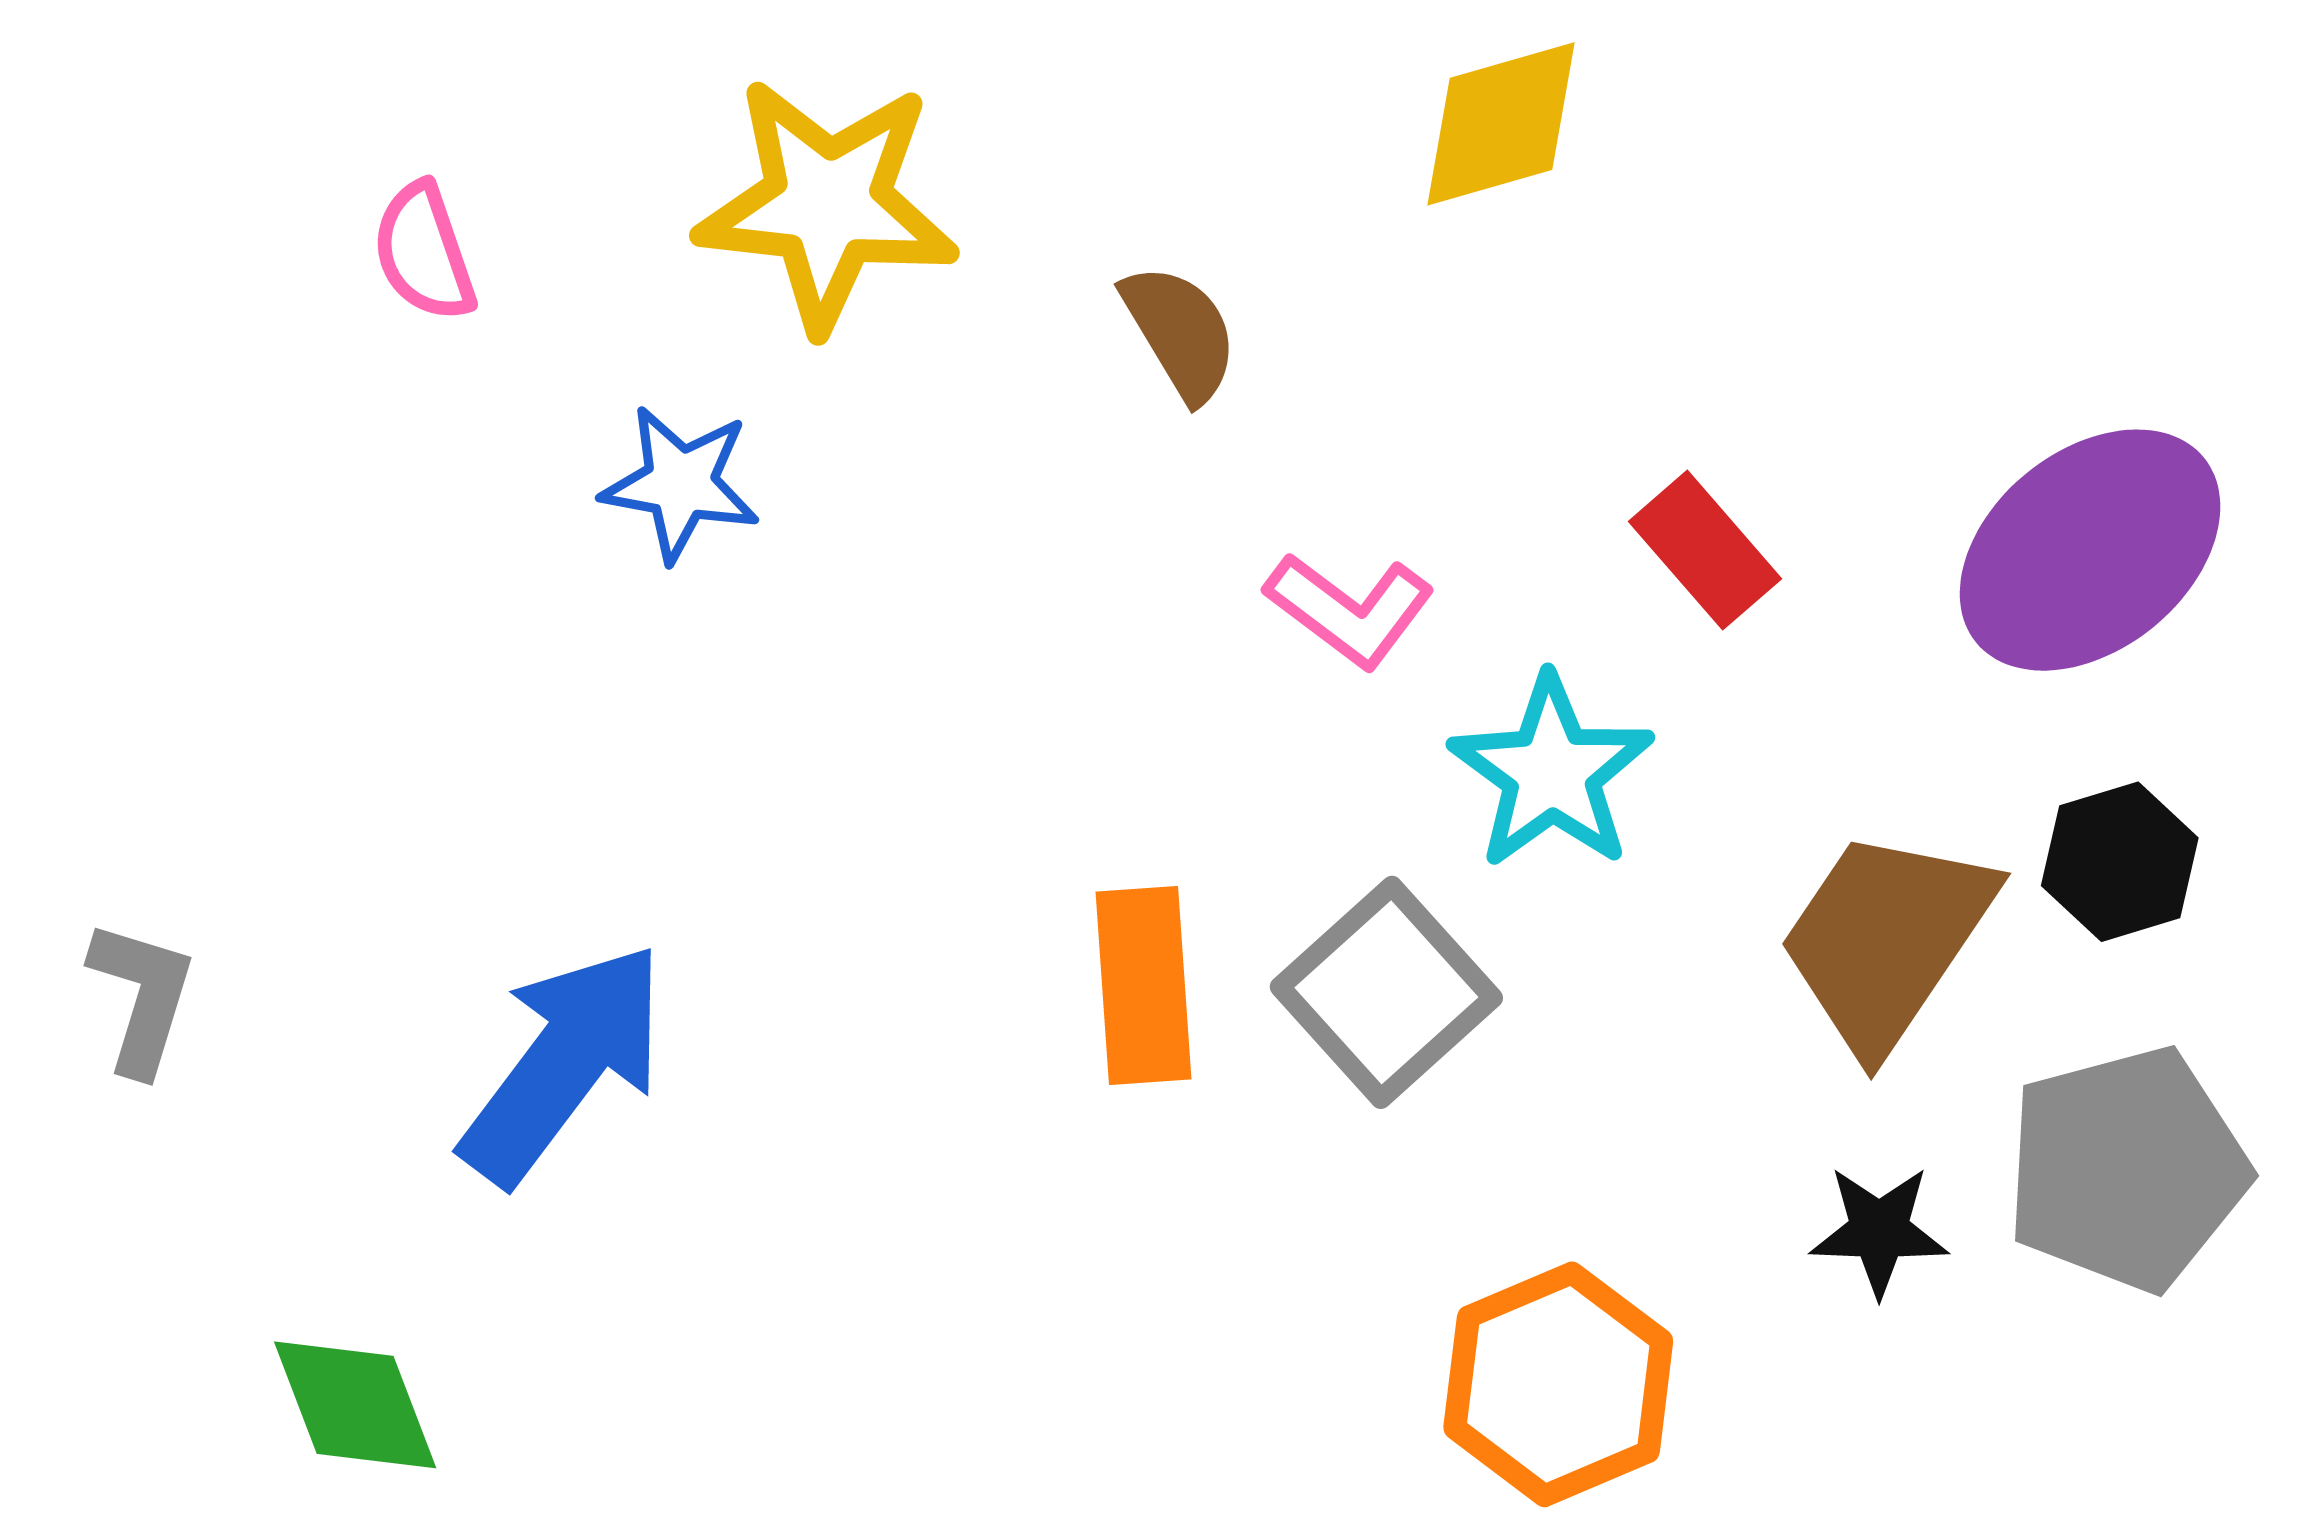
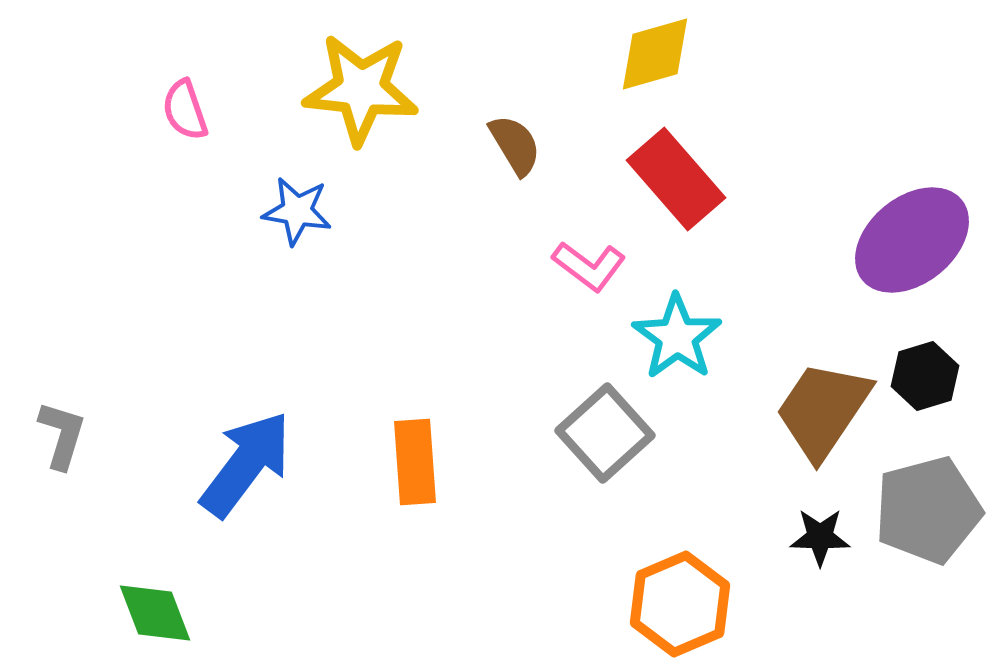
red rectangle: (1705, 550) -> (676, 179), moved, size x1.5
orange rectangle: (1143, 986) -> (415, 462), moved

